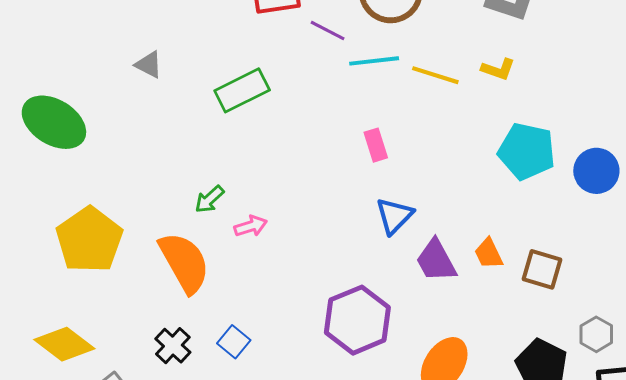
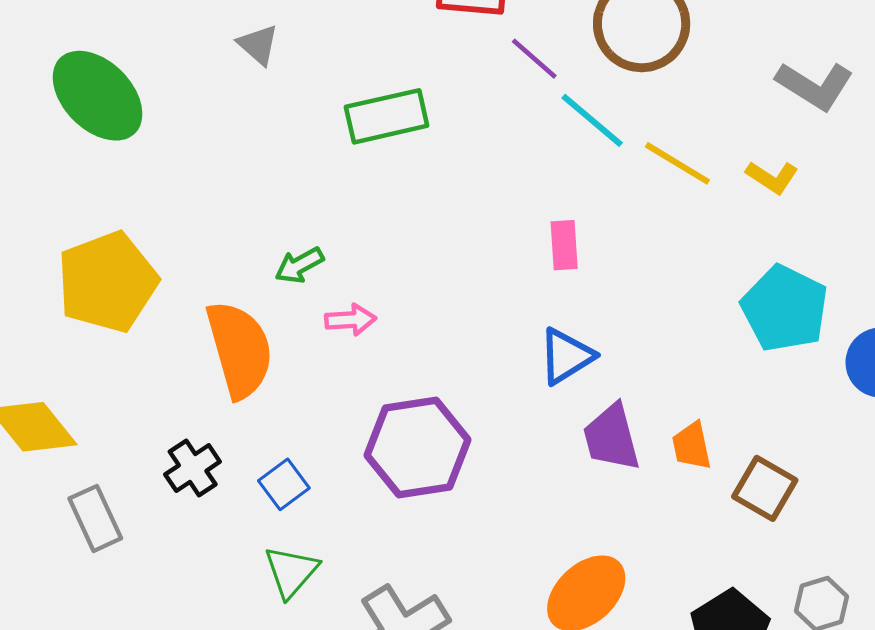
cyan line: (374, 61) -> (592, 120), turned 33
purple hexagon: (357, 320) -> (418, 448), moved

